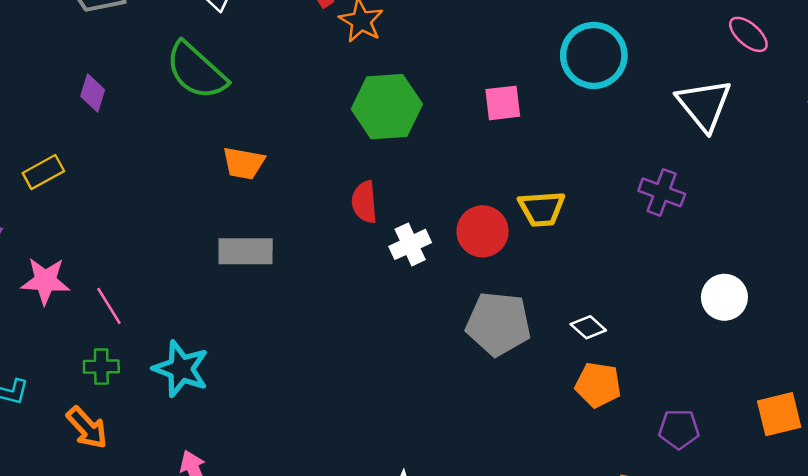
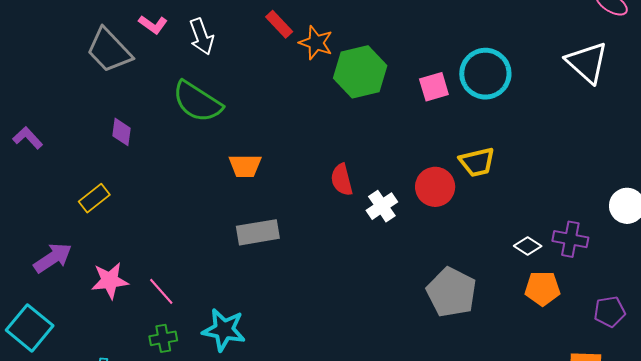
cyan circle: (594, 55) -> (485, 74), moved
green hexagon: (387, 107) -> (360, 72), moved
purple cross: (662, 192) -> (570, 239), moved
gray pentagon: (498, 324) -> (452, 292), moved, turned 30

